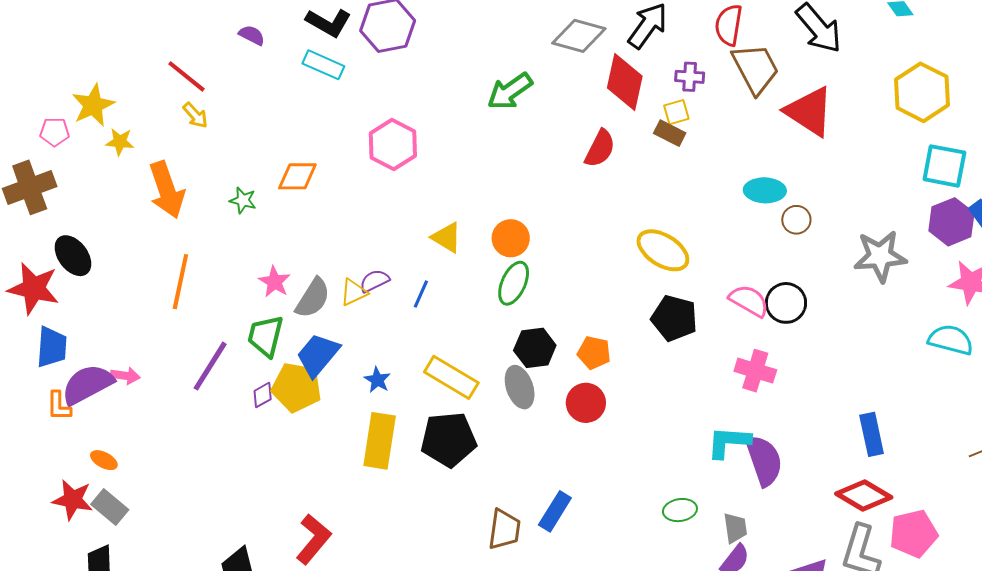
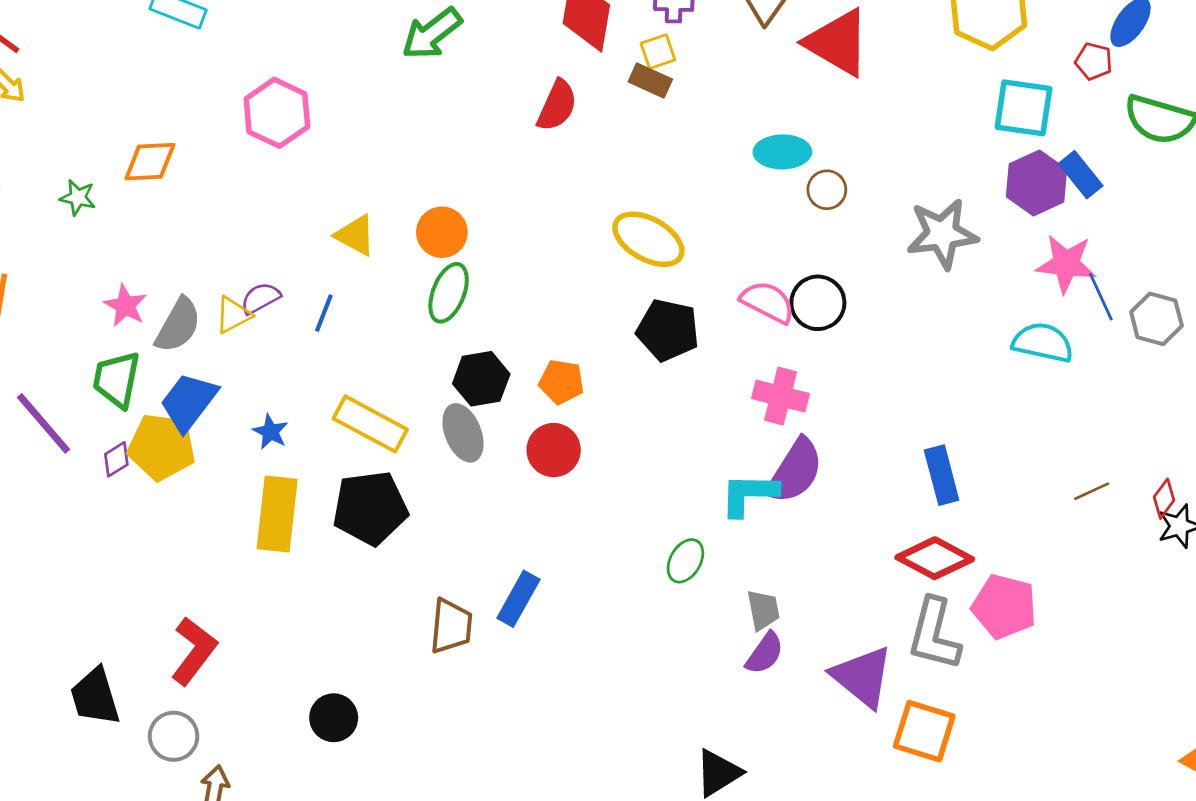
purple line: (210, 366) -> (44, 423), turned -70
purple semicircle: (764, 460) -> (795, 471), moved, turned 54
green ellipse: (680, 510) -> (685, 561), moved, turned -48
pink pentagon: (913, 534) -> (1004, 607), turned 30

